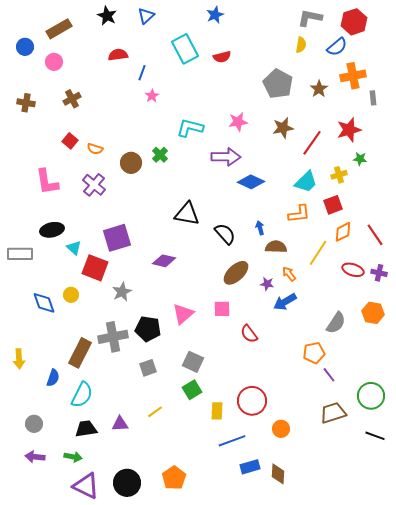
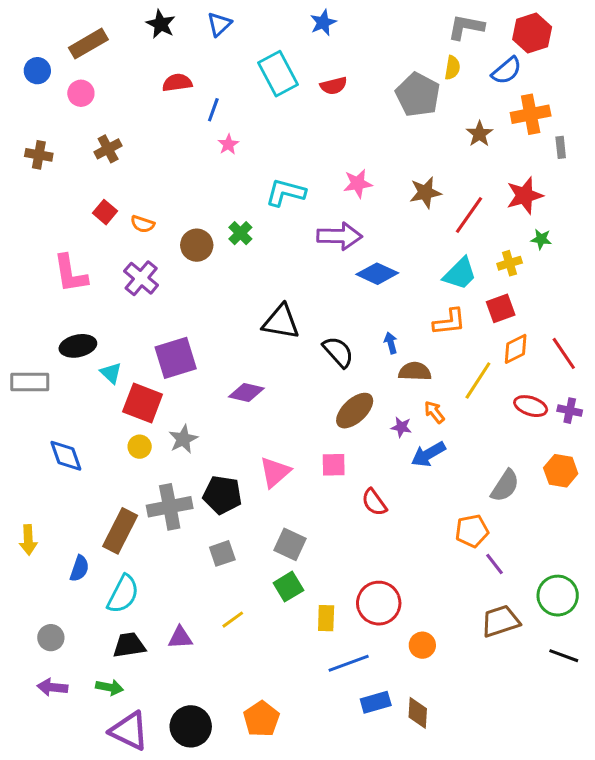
gray pentagon: (278, 84) -> (418, 95), moved
yellow circle: (71, 295) -> (140, 447), moved

